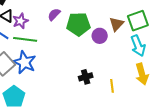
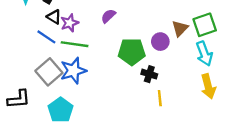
green pentagon: (78, 24) -> (132, 52), moved
blue star: (24, 62) -> (73, 71), turned 30
black cross: (86, 77) -> (149, 74), moved, turned 32
yellow line: (112, 86) -> (160, 98), moved

